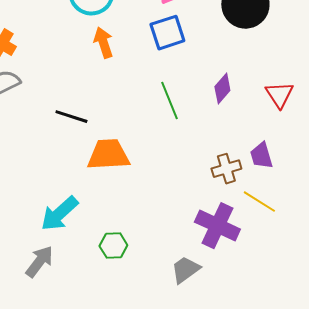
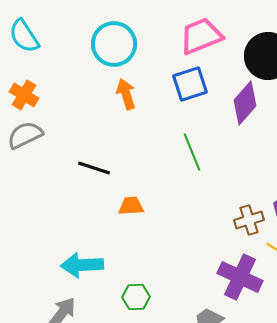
purple diamond: (222, 89) -> (245, 103), moved, size x1.4
orange trapezoid: (108, 155) -> (131, 206), size x0.6
cyan arrow: (59, 214) -> (82, 265), turned 39

